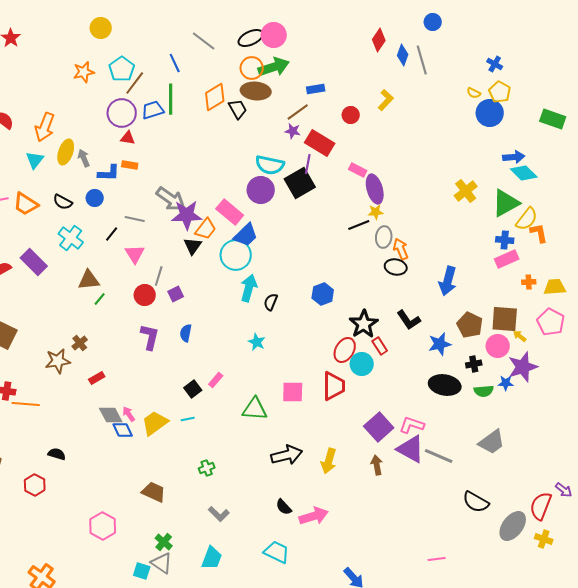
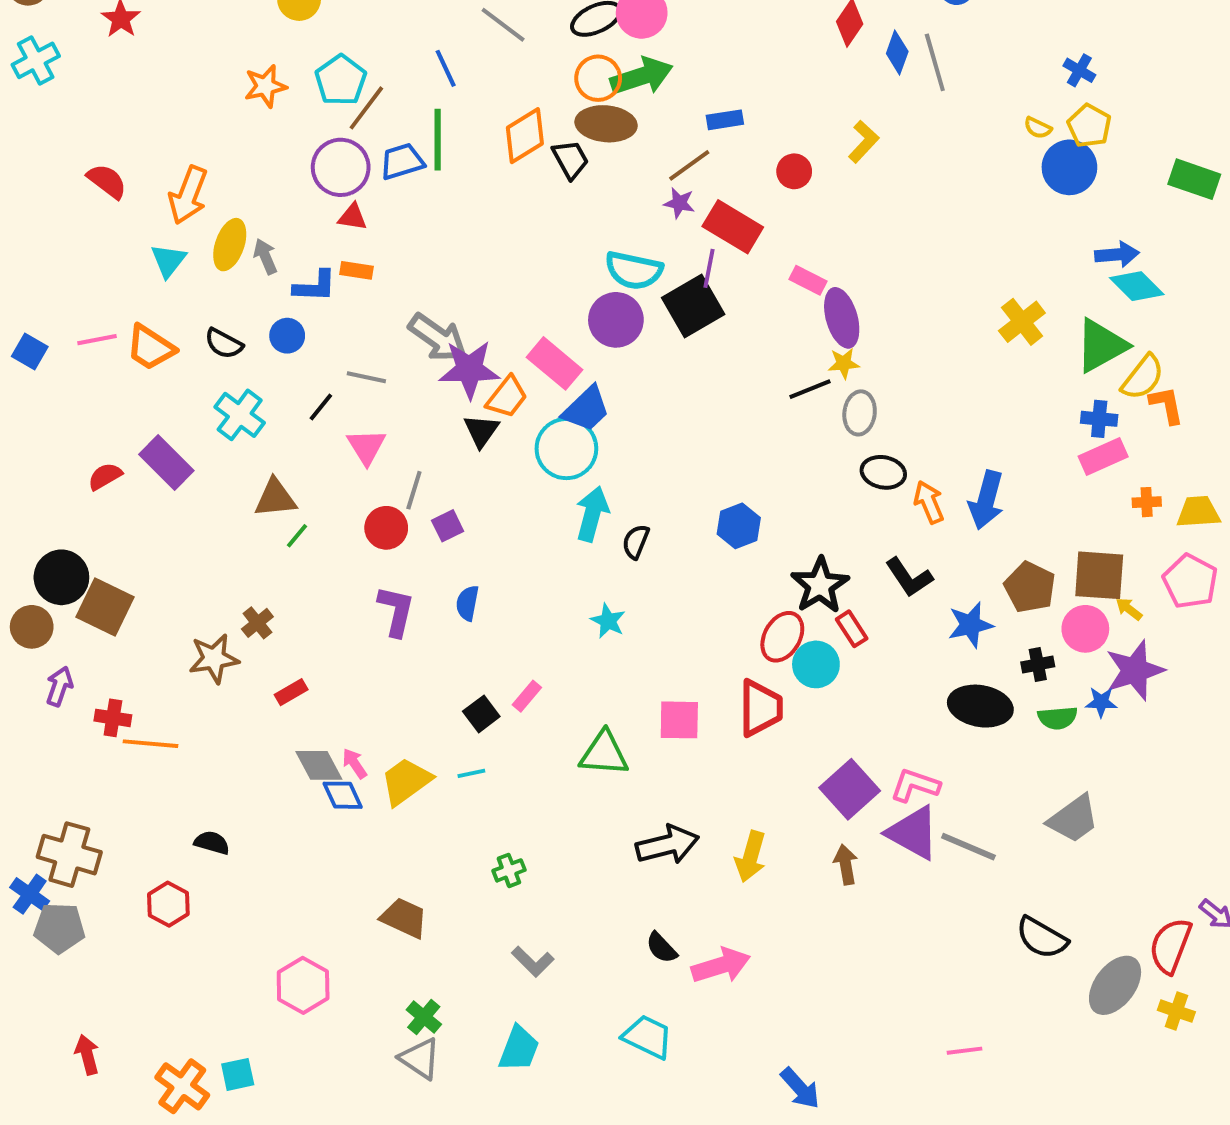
orange arrow: (401, 249) -> (929, 502), moved
cyan square: (142, 571) -> (238, 1074), moved, turned -30

